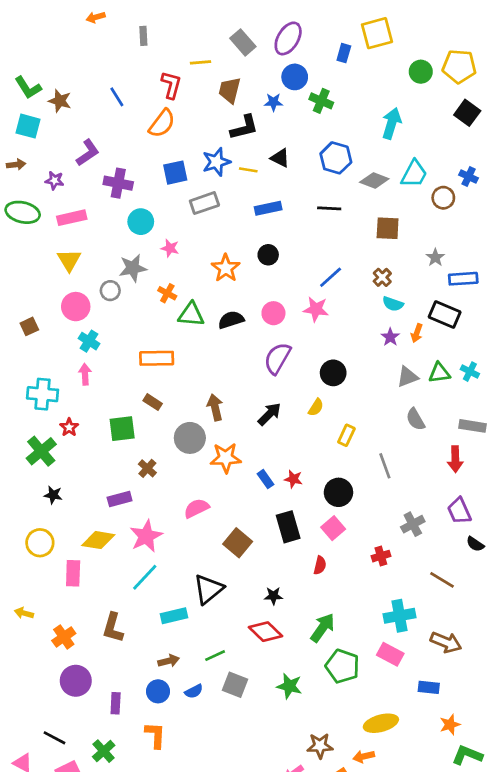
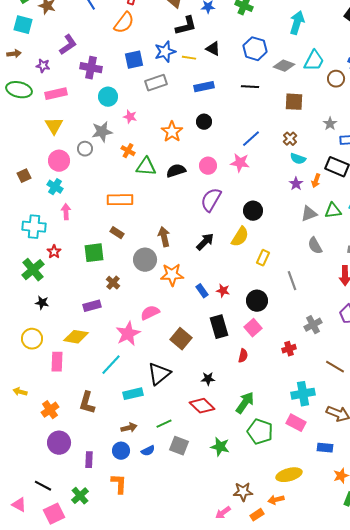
cyan cross: (89, 341) -> (55, 187), moved
yellow semicircle: (316, 407) -> (240, 237), size x1.5
pink star: (146, 536) -> (128, 334), moved

